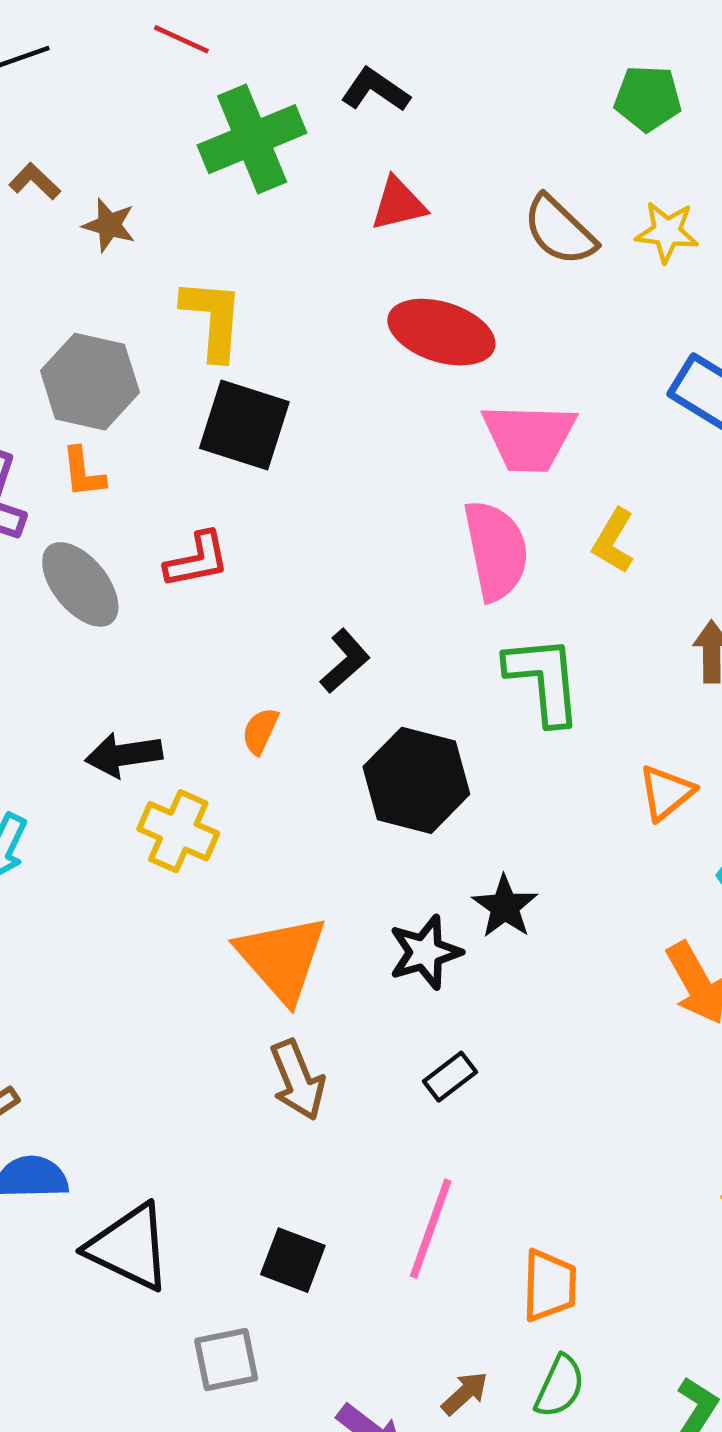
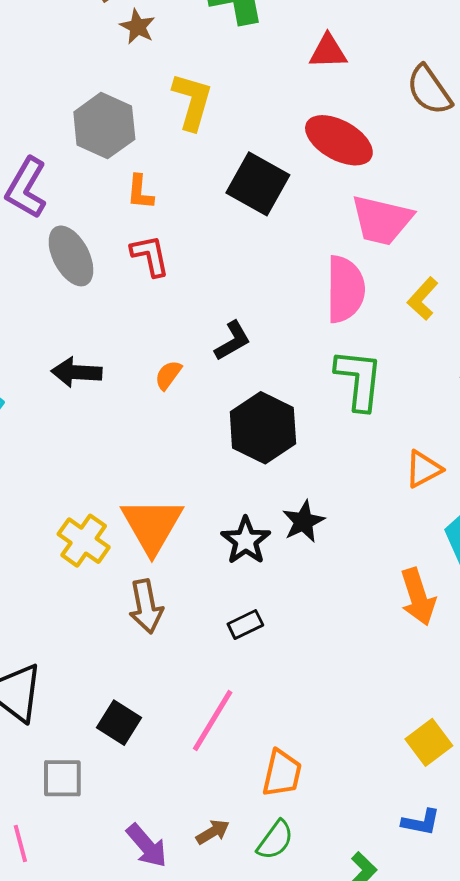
black square: (244, 425) -> (258, 184), moved
orange L-shape: (83, 472) -> (140, 192), moved
red L-shape: (197, 560) -> (150, 256), turned -102
yellow cross: (178, 831) -> (84, 541), moved
black star: (425, 952) -> (246, 541), turned -30

